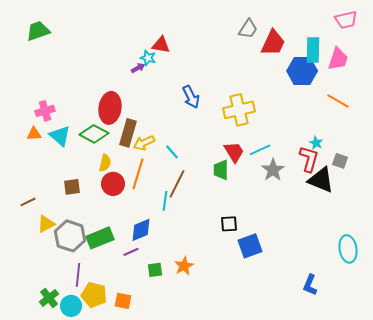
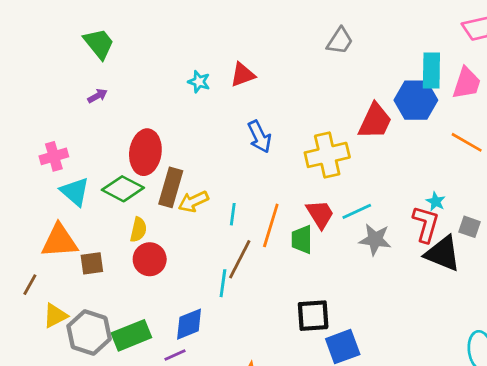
green trapezoid: (38, 31) -> (99, 44), moved, turned 70
red trapezoid: (273, 43) -> (375, 121), moved
red triangle: (161, 45) -> (243, 75), moved, turned -30
purple arrow: (138, 68) -> (98, 96), moved
orange triangle: (34, 134) -> (59, 241), moved, size x1.8
cyan line: (172, 152) -> (233, 214), turned 49
gray star: (273, 170) -> (375, 240), turned -30
orange line: (138, 174) -> (271, 225), moved
brown line: (28, 202) -> (30, 285), turned -35
black square: (229, 224) -> (313, 316), size x1.4

